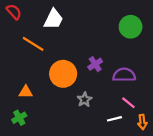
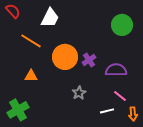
orange circle: (63, 74) -> (65, 57), moved
orange triangle: (26, 92) -> (31, 76), moved
green cross: (19, 118) -> (18, 110), size x1.5

